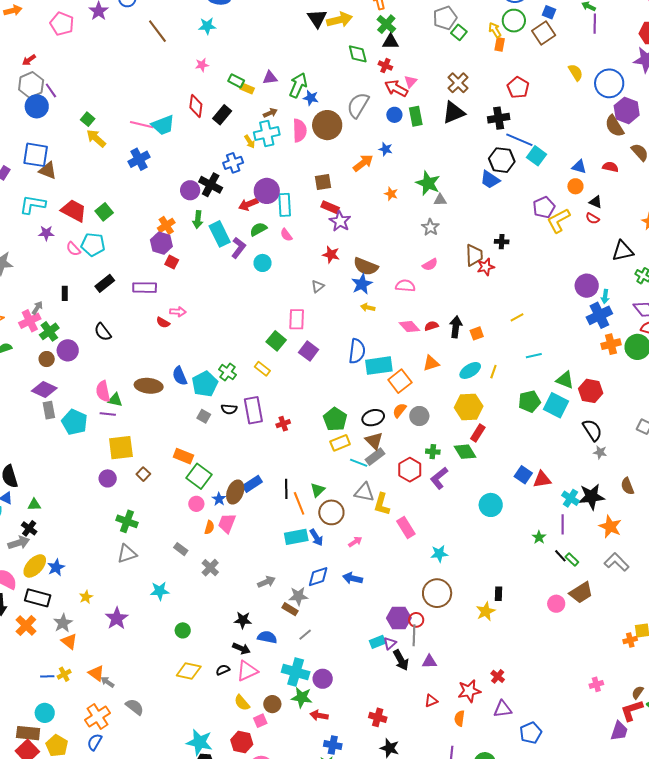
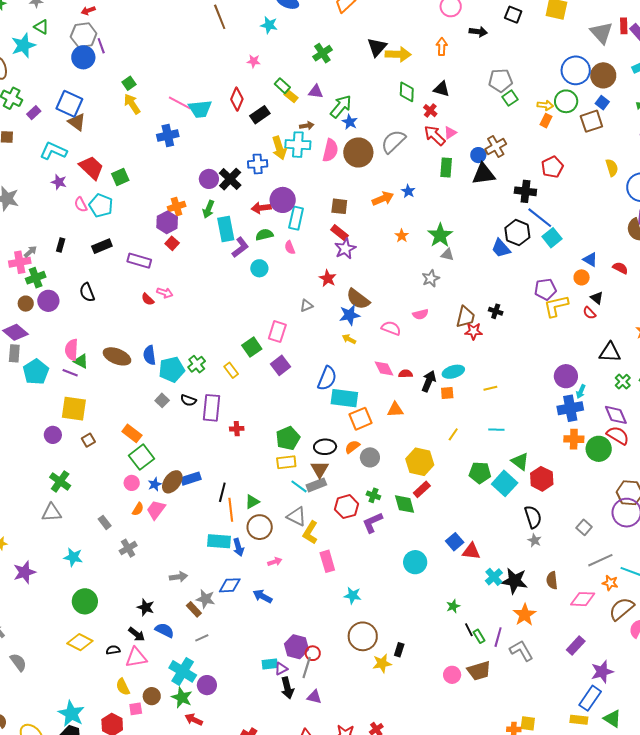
green cross: (386, 24) -> (322, 53), moved
yellow arrow: (495, 30) -> (545, 105), turned 112
blue circle: (394, 115) -> (478, 155), moved
yellow arrow: (250, 142) -> (279, 148), size x1.6
cyan ellipse: (470, 370) -> (453, 372), moved
purple line: (563, 524) -> (498, 637), moved
brown circle: (437, 593) -> (363, 636), moved
green circle: (183, 630) -> (85, 601), size x1.6

